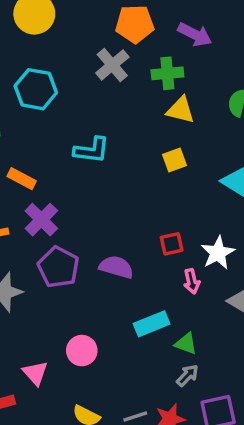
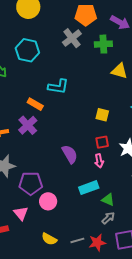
yellow triangle: (181, 110) -> (119, 71), moved
yellow square: (175, 160) -> (102, 115), moved, turned 32
orange rectangle: (22, 179) -> (35, 104), moved
purple pentagon: (58, 267) -> (31, 183), moved, turned -30
purple semicircle: (116, 267) -> (70, 154), turned 42
pink arrow: (192, 281) -> (99, 161), moved

